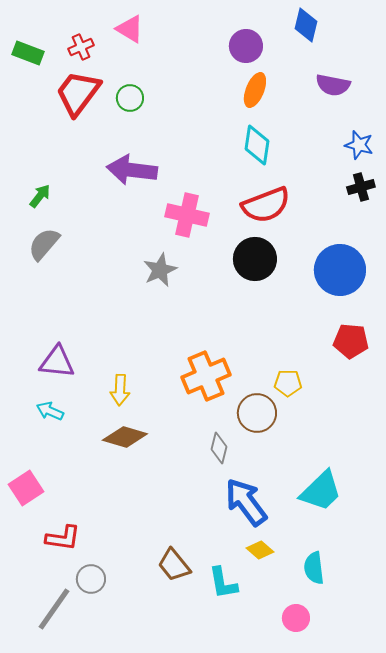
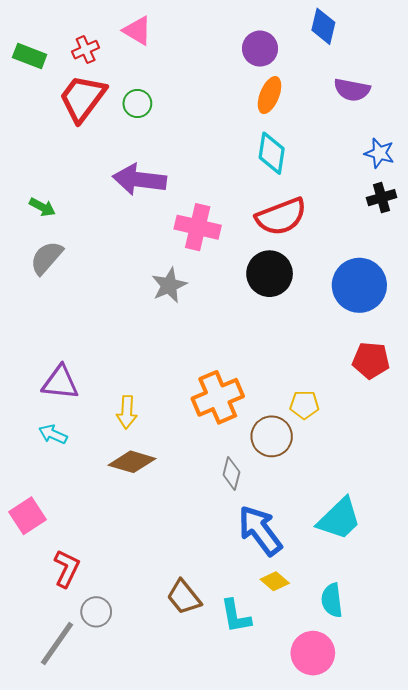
green arrow: (40, 196) -> (42, 207), turned 80
red L-shape: (63, 538) -> (67, 569), turned -72
pink circle: (296, 618) -> (313, 653), size x1.5

